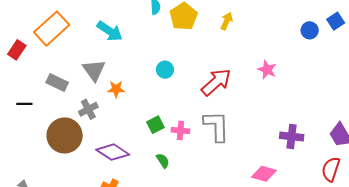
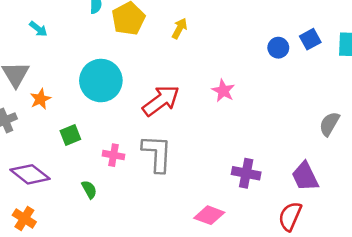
cyan arrow: (110, 31) -> (38, 29), size x0.6
cyan circle: (165, 70) -> (101, 81), size x2.0
orange star: (116, 89) -> (40, 99), turned -30
green square: (155, 125) -> (70, 135), moved

